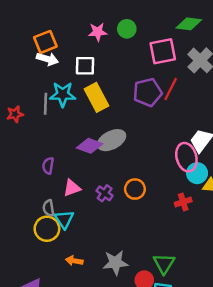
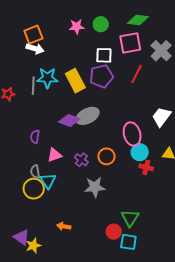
green diamond: (189, 24) -> (138, 20), moved
white square: (85, 66) -> (104, 55), moved
purple pentagon: (148, 92) -> (101, 76), moved
pink ellipse: (186, 157) -> (132, 134), moved
cyan circle: (197, 173) -> (140, 152), moved
red cross: (183, 202) -> (146, 167), turned 32
orange arrow: (74, 261) -> (64, 226), moved
gray star: (115, 263) -> (95, 187), moved

